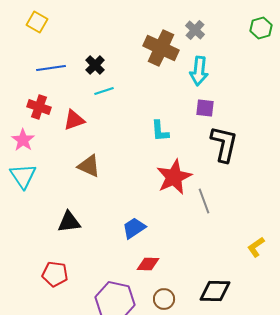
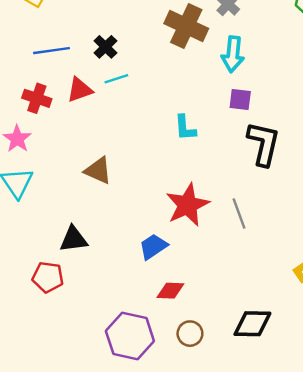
red triangle: (74, 120) -> (80, 90), moved
red star: (174, 177) -> (188, 205), moved
red pentagon: (55, 274) -> (48, 277), moved

